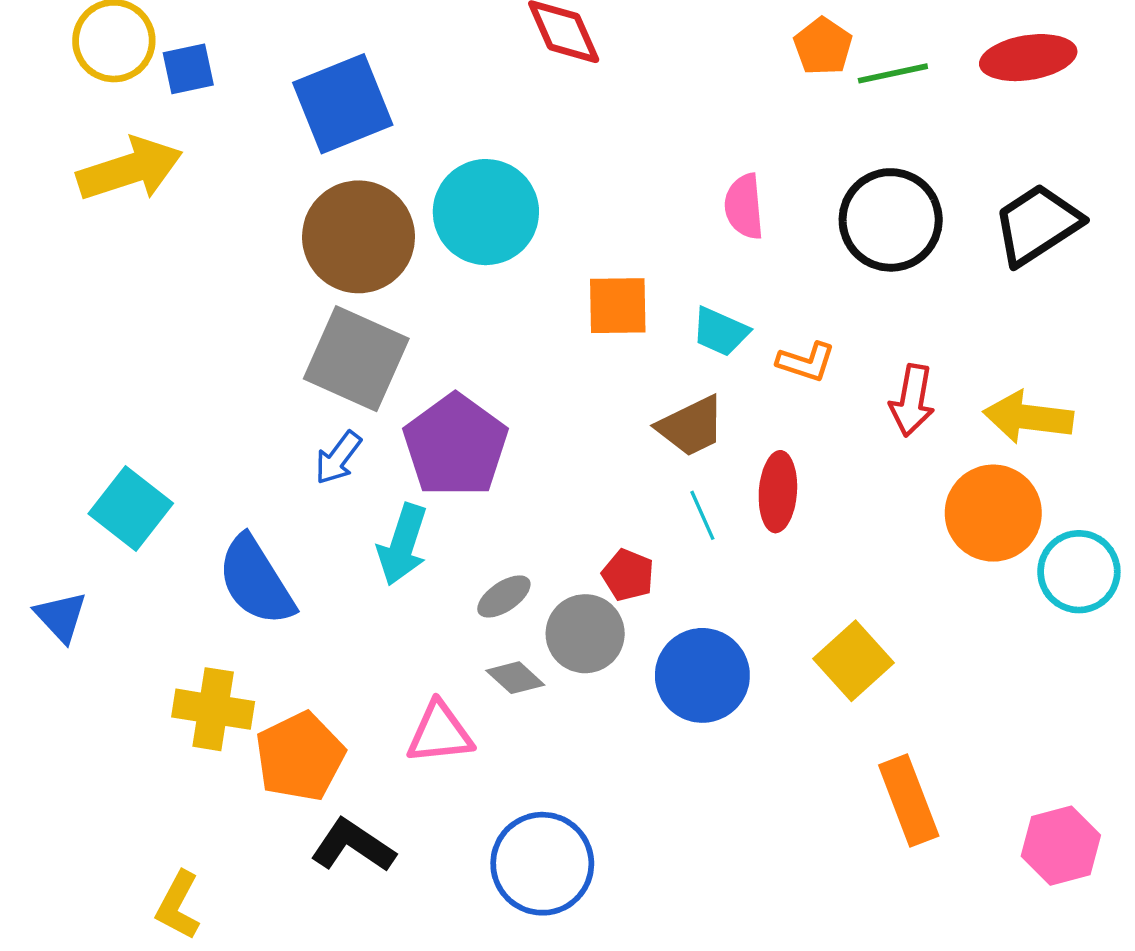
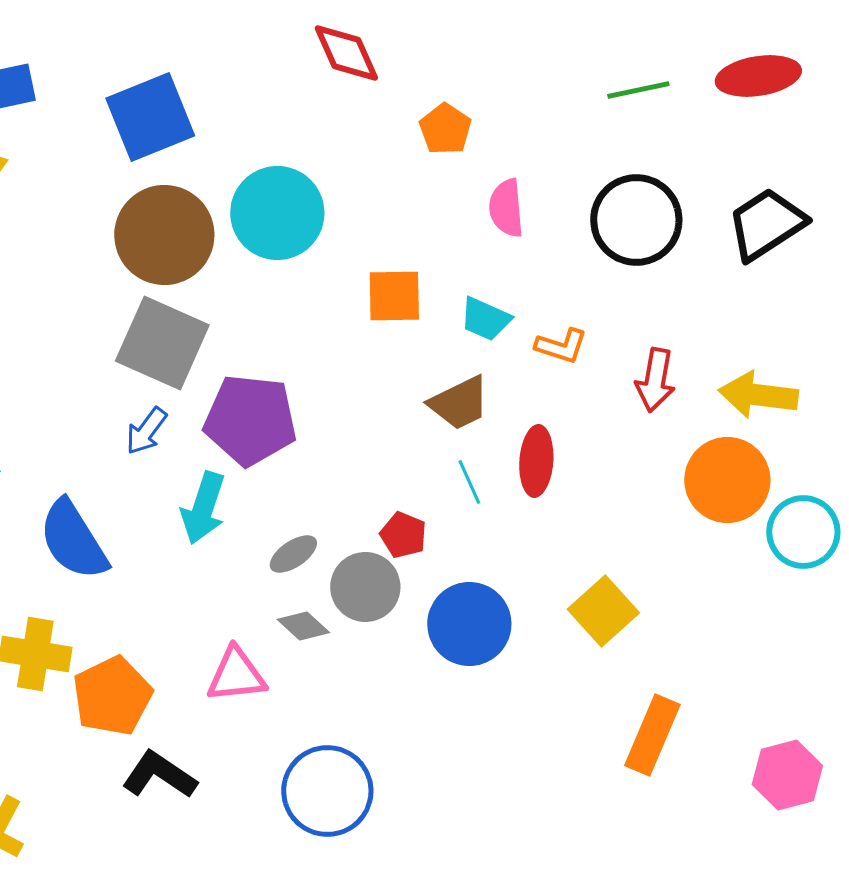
orange pentagon: (823, 46) -> (445, 129), moved
purple pentagon: (455, 445) -> (250, 420), turned -30
orange rectangle: (909, 801) -> (652, 735), turned 44

